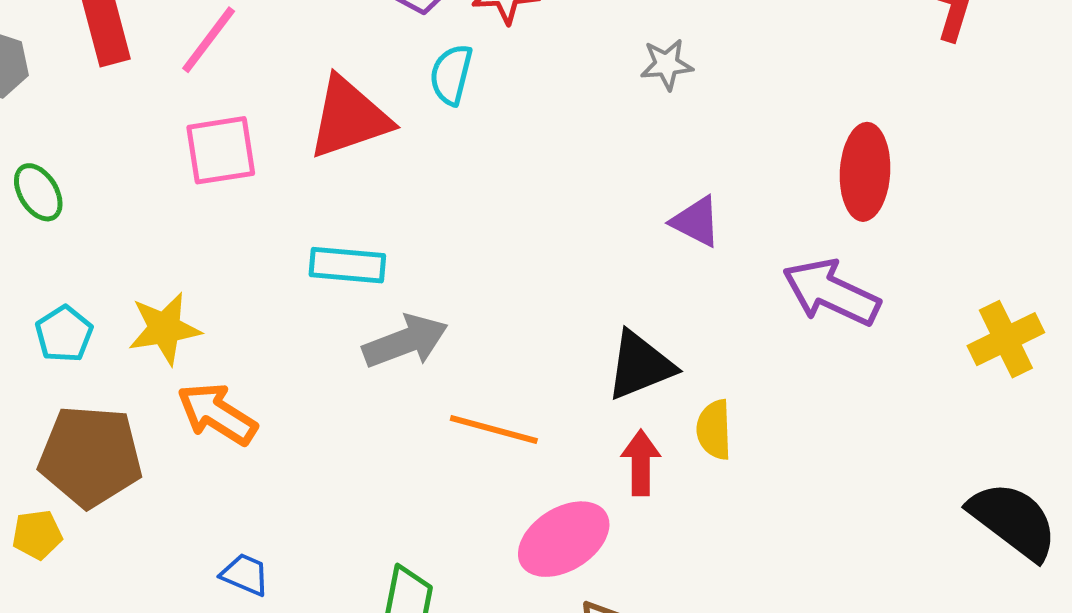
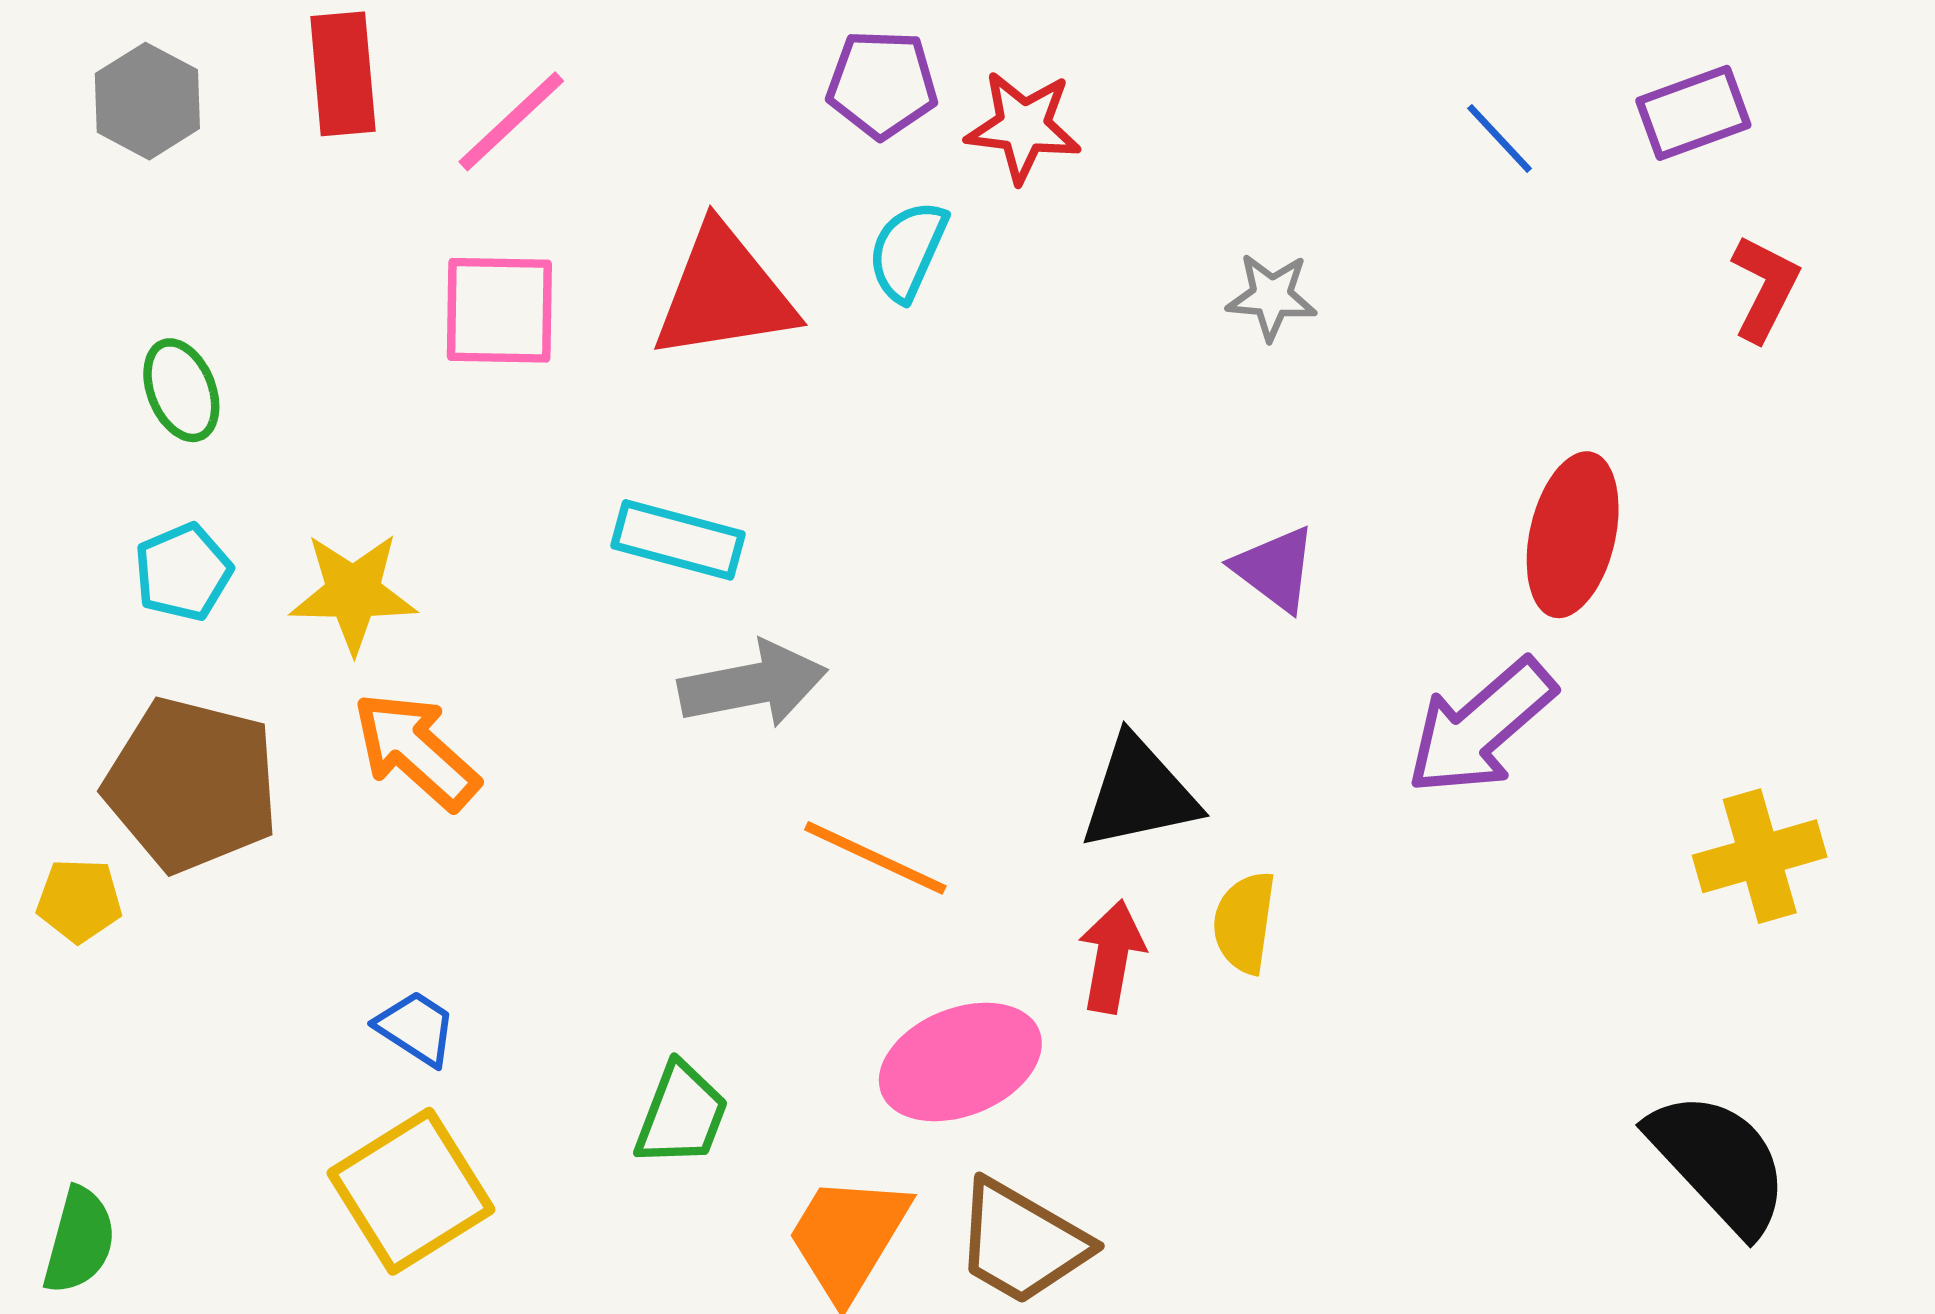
green ellipse: (38, 192) -> (181, 390), moved
purple arrow: (831, 292) -> (1481, 727), turned -76

